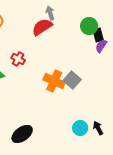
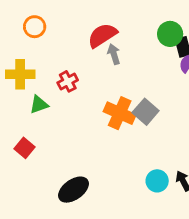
gray arrow: (50, 13) -> (114, 54), moved
red cross: (18, 59) -> (68, 81), turned 32

